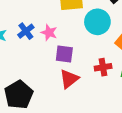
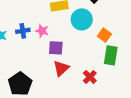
blue cross: (26, 31) -> (23, 31), turned 32
red cross: (103, 67) -> (90, 77), moved, turned -32

